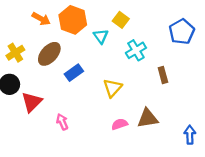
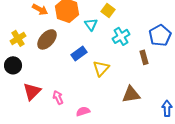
blue pentagon: (182, 32) -> (160, 35), moved
blue rectangle: (74, 73) -> (79, 53), moved
red triangle: (32, 102) -> (32, 91), moved
pink semicircle: (120, 124) -> (83, 111), moved

